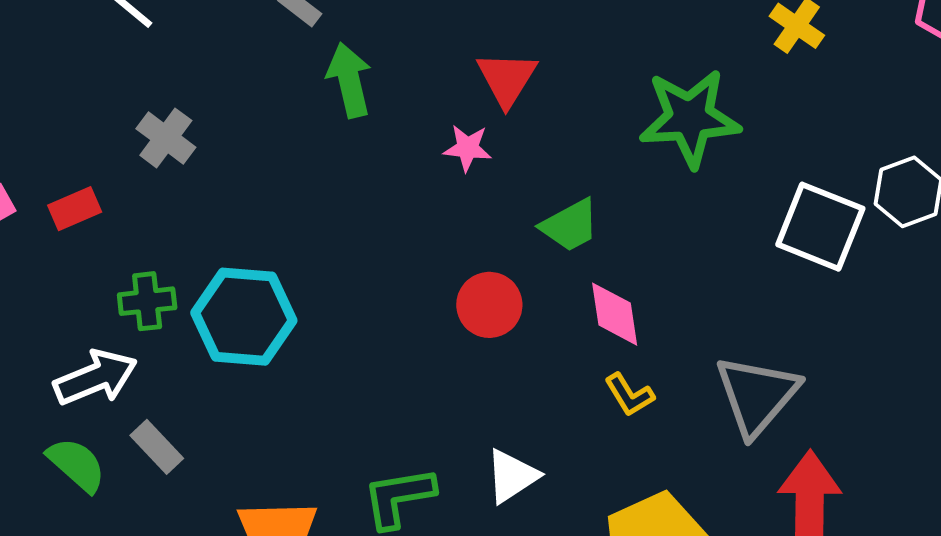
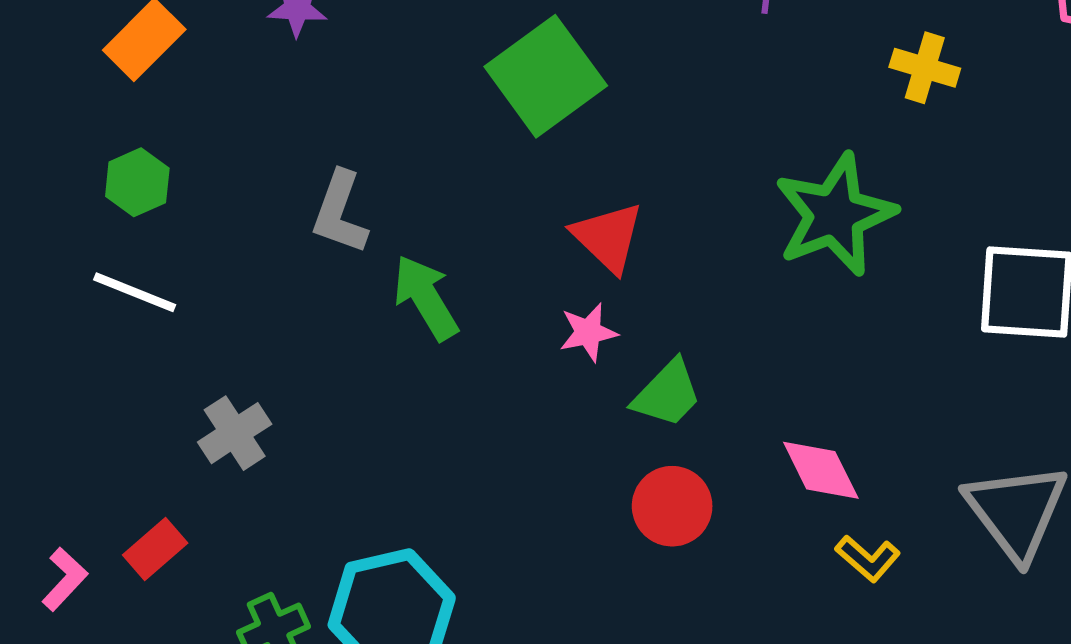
gray cross: (166, 138) -> (235, 433), turned 38
green trapezoid: (570, 225) -> (667, 394), moved

